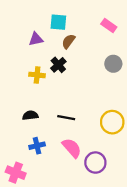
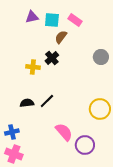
pink rectangle: (109, 26) -> (75, 20), moved
purple triangle: (36, 39) -> (32, 17), moved
black line: (66, 118) -> (47, 101), moved, turned -56
blue cross: (37, 146) -> (12, 132), moved

